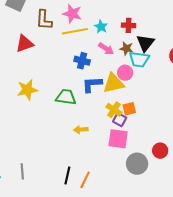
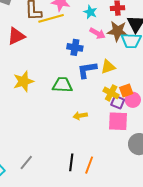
yellow line: (75, 31) -> (51, 18), moved
brown star: (126, 48) -> (118, 31), size x1.5
pink circle: (125, 73) -> (133, 100), moved
yellow triangle: (114, 83) -> (108, 67), size x0.7
gray line: (22, 171) -> (26, 163), turned 49

